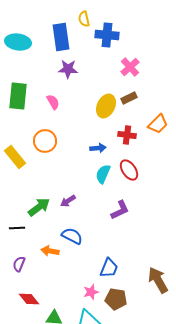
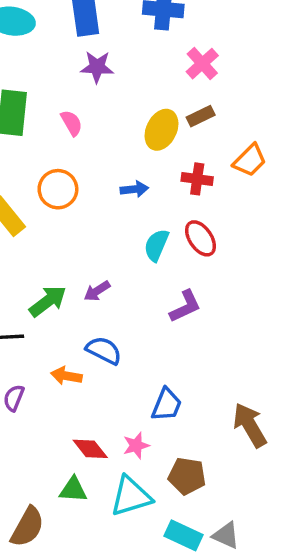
blue arrow: (98, 148) -> (134, 189), moved
red diamond: (29, 299) -> (90, 449), moved
brown pentagon: (116, 299) -> (187, 476), moved

